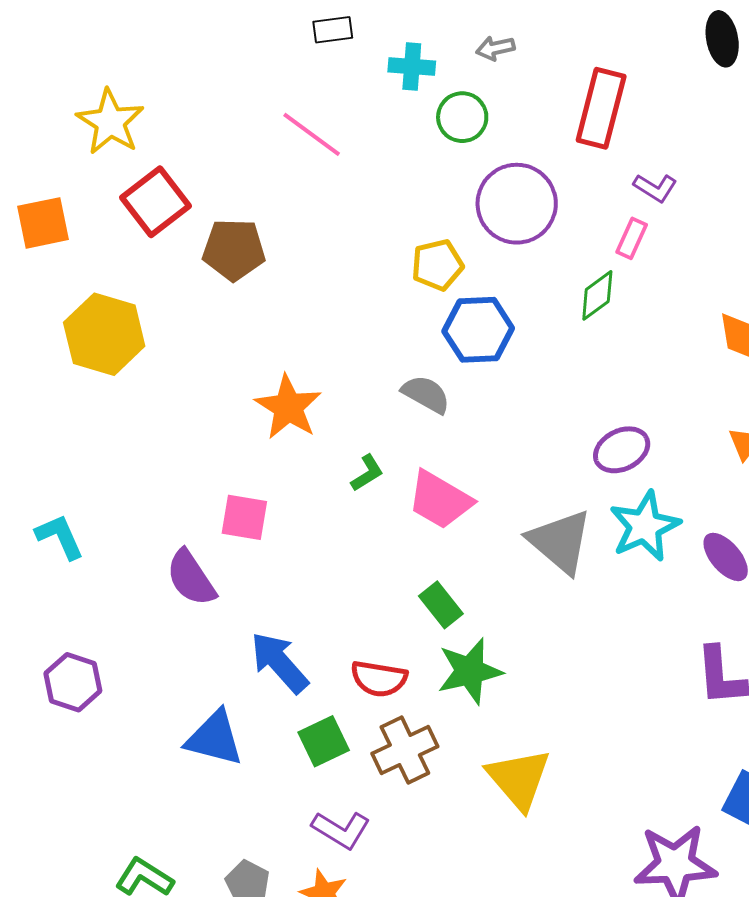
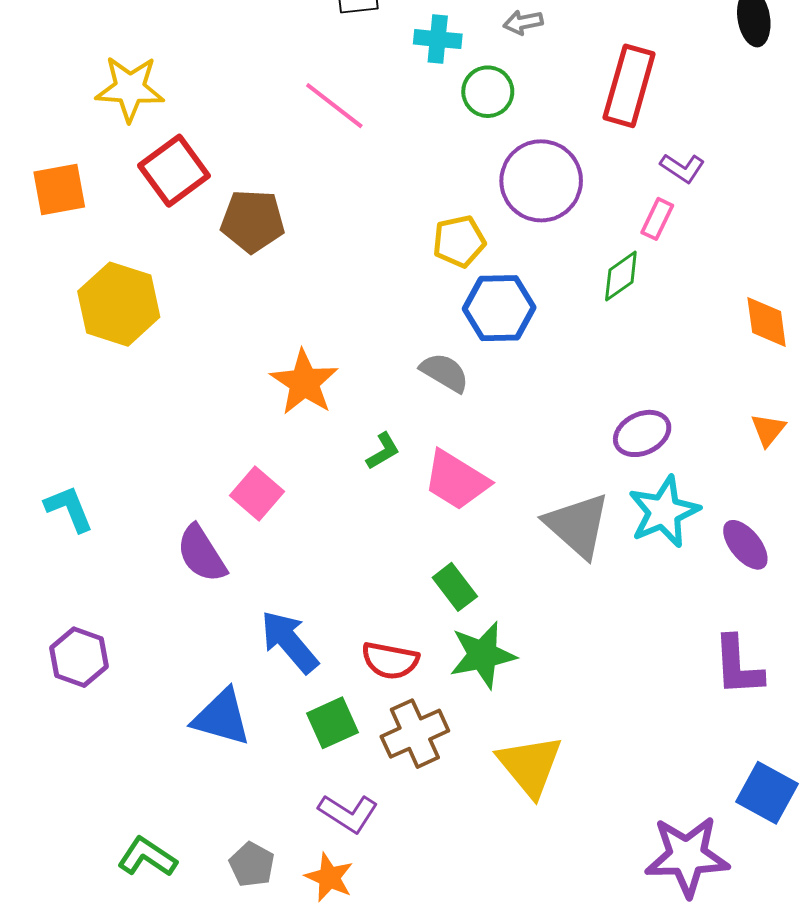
yellow star: (110, 122) -> (130, 88), turned -30
pink square: (244, 517) -> (257, 493), turned 30

